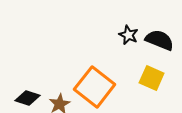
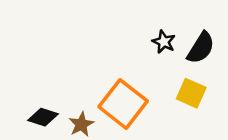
black semicircle: (160, 40) -> (201, 48), turned 100

